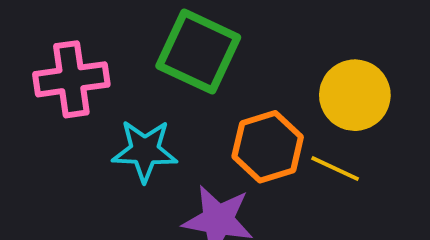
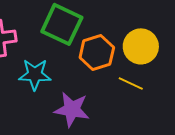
orange hexagon: (268, 147) -> (97, 52), moved

